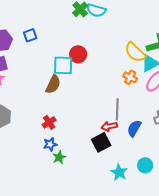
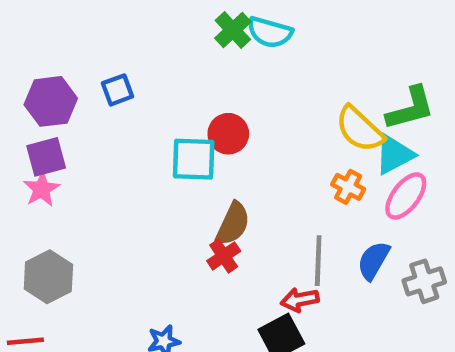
brown semicircle: (53, 84) -> (233, 224), moved
red cross: (49, 122) -> (224, 256), moved
blue semicircle: (134, 128) -> (374, 261), moved

